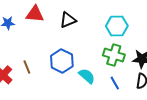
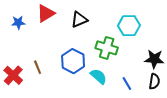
red triangle: (35, 14) -> (46, 13), turned -36
green cross: (114, 55) -> (107, 48), moved

